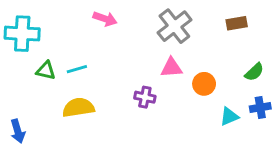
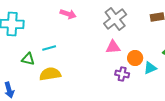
green triangle: (46, 71) -> (28, 59), moved
purple cross: (145, 97) -> (122, 74), moved
cyan triangle: (229, 116) -> (150, 68), moved

